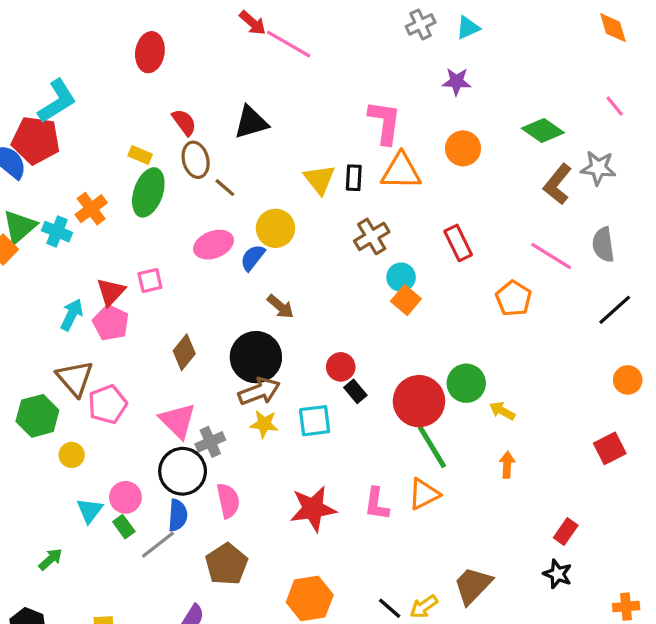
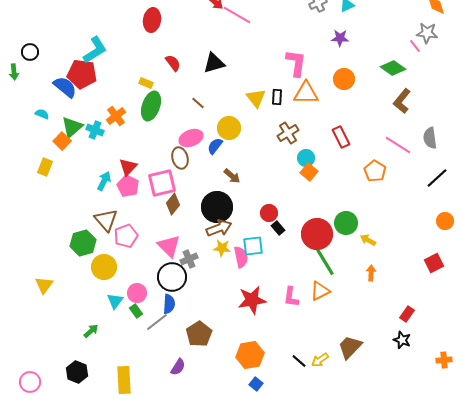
pink line: (615, 106) -> (415, 46), moved
brown ellipse: (196, 160) -> (180, 158), moved
gray star: (598, 168) -> (427, 33), moved
pink square: (150, 280) -> (162, 183), moved, size x1.8
yellow circle: (72, 455) -> (104, 267), size x1.6
pink semicircle: (228, 501) -> (241, 257), moved

